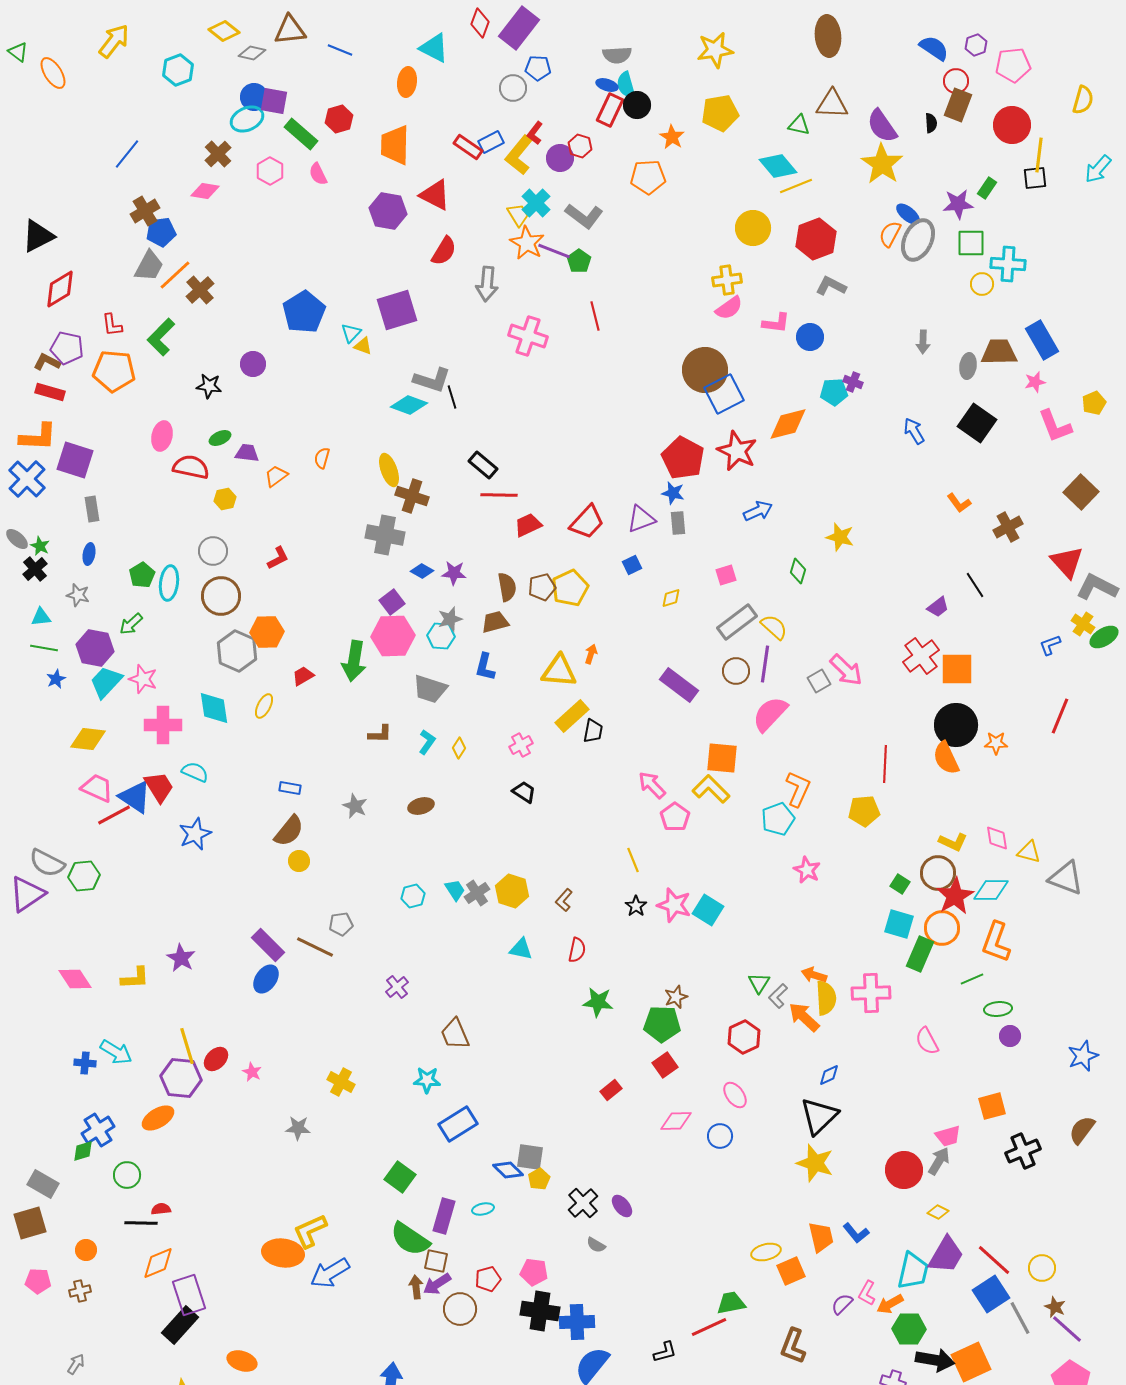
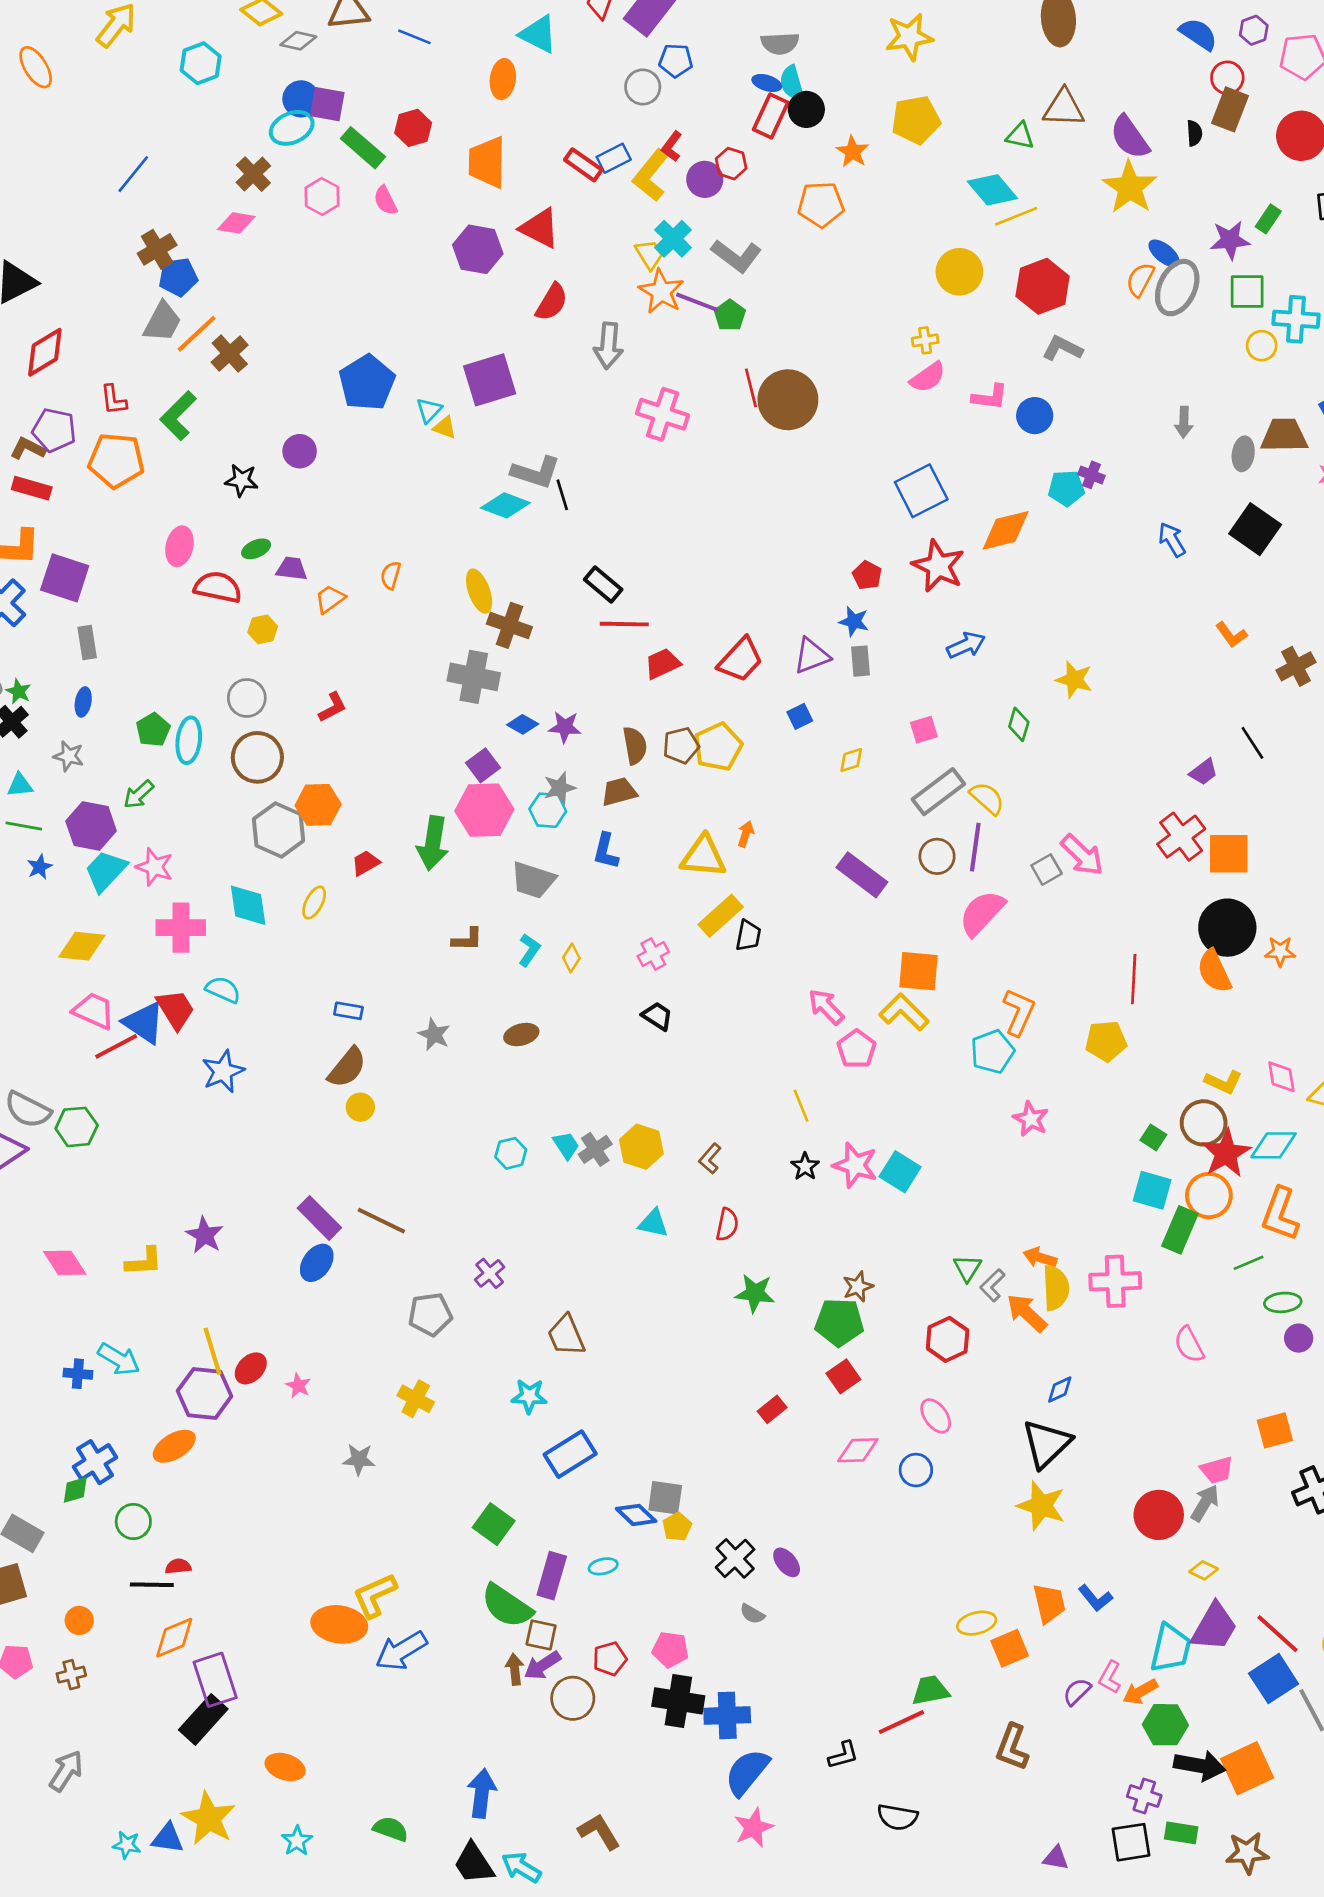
yellow cross: (727, 280) -> (925, 340), size x0.7
brown circle: (705, 370) -> (788, 400), moved
red pentagon: (683, 458) -> (867, 575), size x0.5
gray pentagon: (341, 924) -> (430, 1314), moved, size x1.4
gray arrow: (76, 1364) -> (66, 1771), size x1.5

